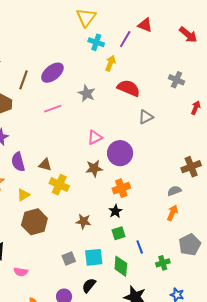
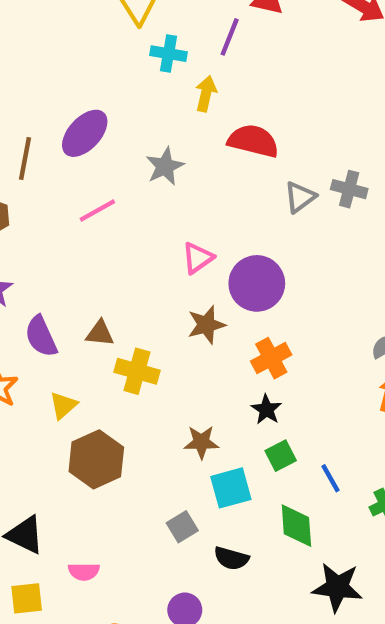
gray cross: (177, 80) -> (349, 189), moved
gray star: (87, 93) -> (165, 166), turned 30
cyan square: (94, 257) -> (231, 488), moved
black semicircle: (89, 285) -> (231, 558), moved, turned -105

